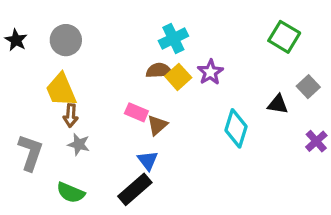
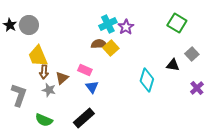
gray circle: (66, 40) -> (29, 25), moved
purple star: (210, 72) -> (126, 27), moved
brown triangle: (157, 125) -> (62, 78), moved
blue triangle: (148, 160) -> (92, 87), moved

